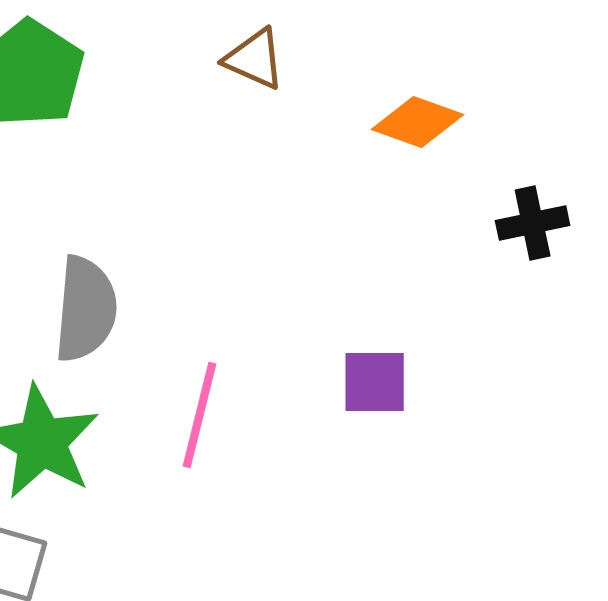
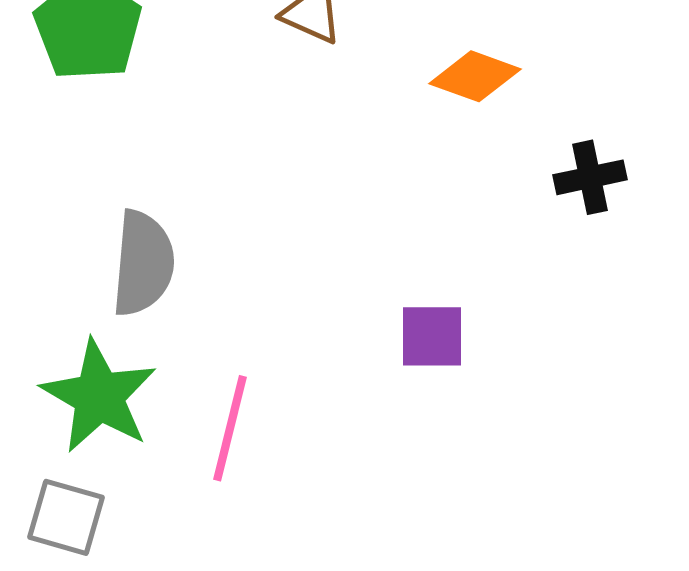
pink line: (200, 415) -> (230, 428), moved

